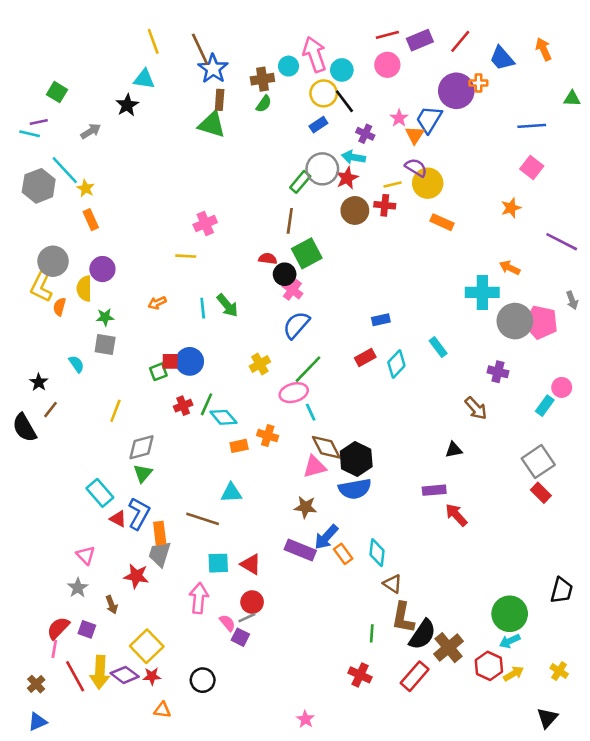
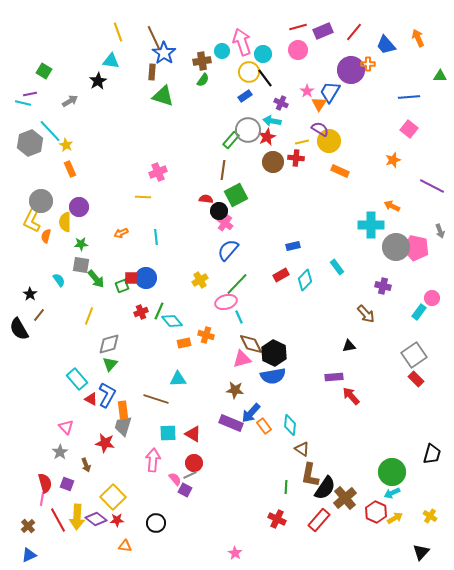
brown rectangle: (220, 100) -> (152, 72), moved
green arrow: (227, 305) -> (96, 279), moved
red semicircle: (58, 628) -> (45, 483), turned 120

